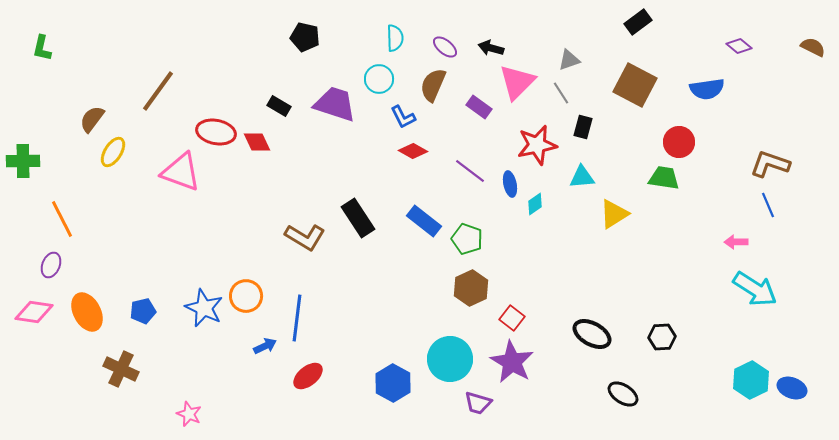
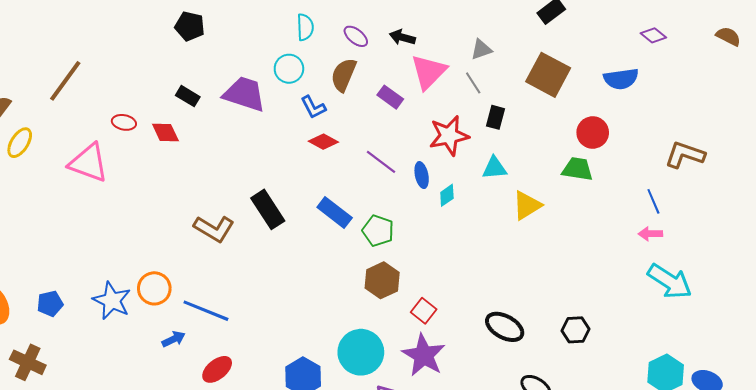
black pentagon: (305, 37) -> (190, 26), moved
red ellipse: (216, 132) -> (124, 122), size x0.6
blue line: (768, 205) -> (653, 201), moved
blue line: (297, 318) -> (206, 311), turned -75

